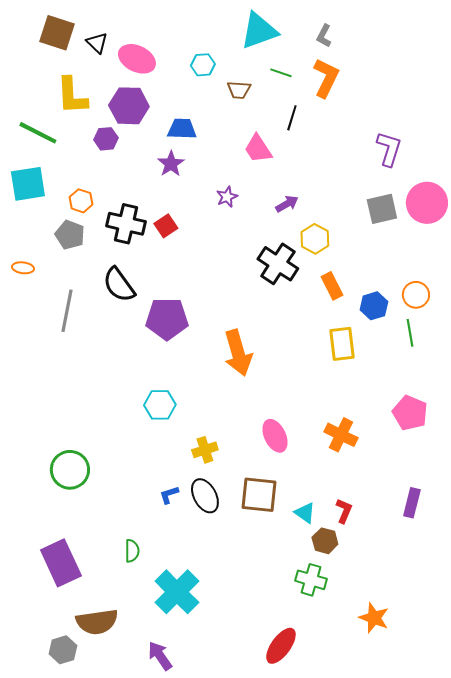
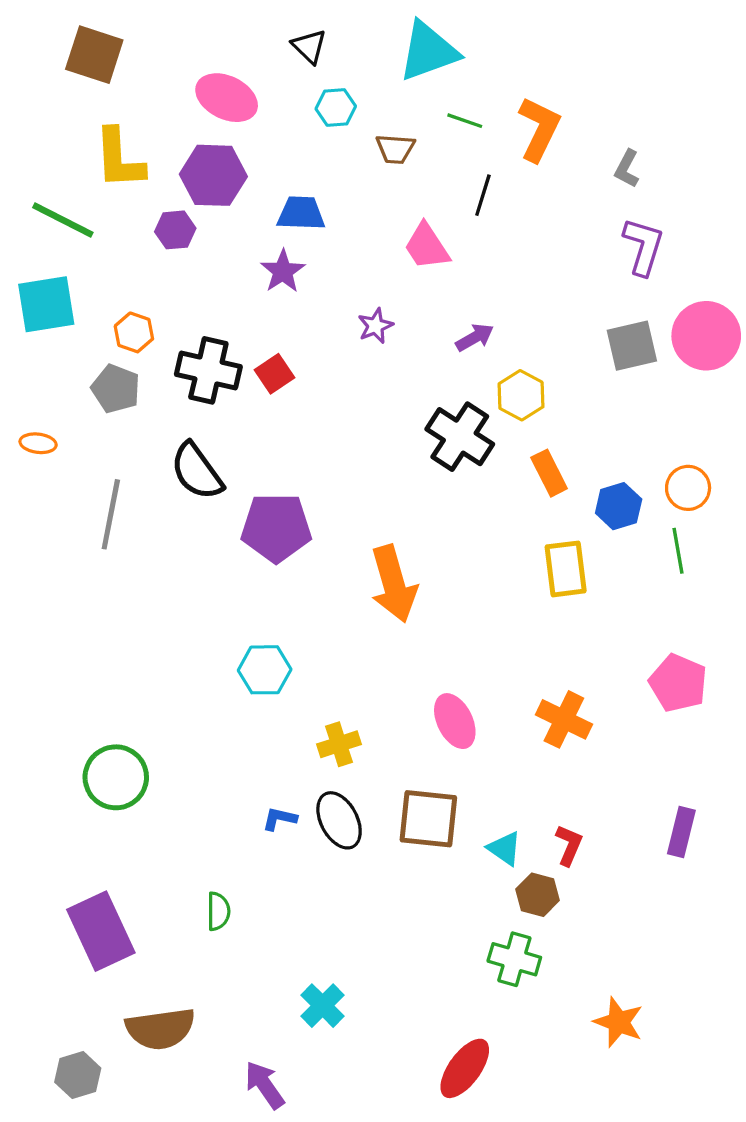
gray L-shape: (324, 36) -> (627, 169), moved
black triangle: (97, 43) -> (309, 46), moved
blue L-shape: (169, 495) -> (280, 819), turned 30
cyan cross: (177, 592) -> (323, 1006), moved, size x0.6
gray hexagon: (63, 650) -> (78, 1075), moved

